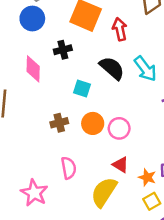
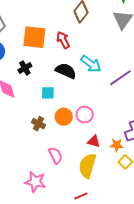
brown cross: (59, 123) -> (38, 124), turned -32

